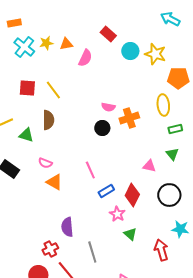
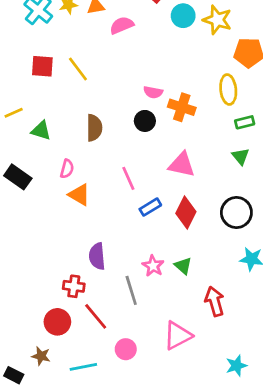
pink semicircle: (85, 58) -> (122, 25), turned -138
orange cross: (129, 118) -> (182, 107), turned 36
brown semicircle: (48, 120) -> (94, 128), moved
pink semicircle: (45, 163) -> (67, 169), turned -96
pink triangle: (149, 166) -> (182, 165), moved, size x1.5
pink star: (117, 214) -> (153, 266), moved
red cross: (50, 249) -> (74, 286), turned 35
red arrow: (161, 250) -> (215, 301), moved

